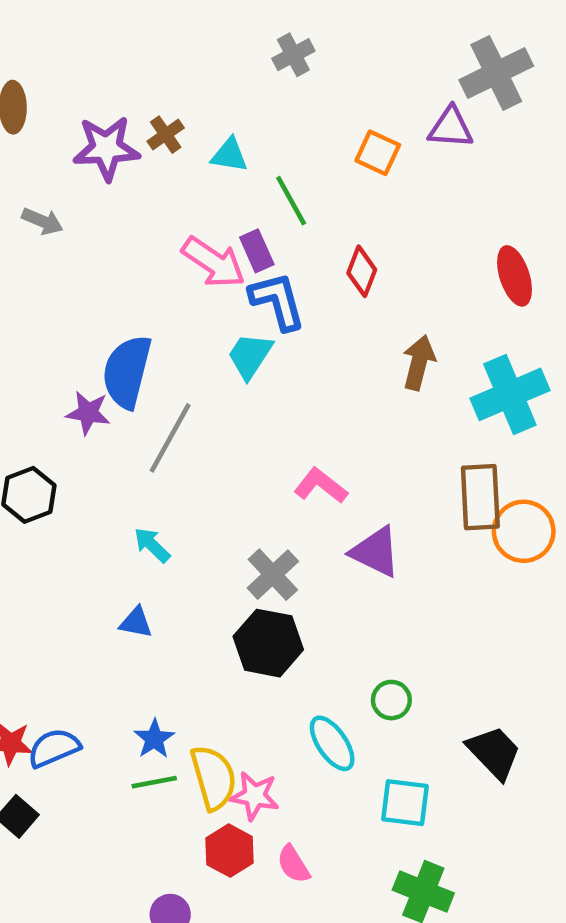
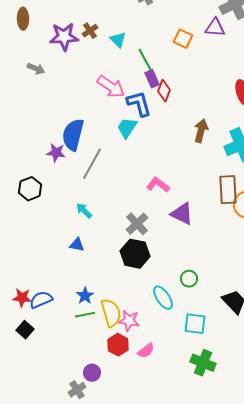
cyan triangle: (229, 155) -> (118, 40), turned 36
purple rectangle: (257, 251) -> (152, 79), moved
red diamond: (362, 271) -> (164, 91), moved
pink semicircle: (293, 864) -> (146, 351), turned -96

